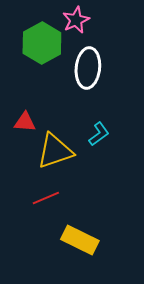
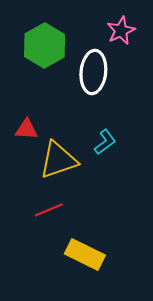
pink star: (76, 20) -> (121, 31), moved

